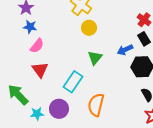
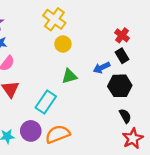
green triangle: (95, 58) -> (69, 76), turned 35
orange semicircle: (96, 105) -> (58, 134), moved, turned 55

